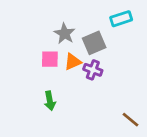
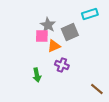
pink square: (50, 59) -> (42, 36), moved
purple cross: (93, 70) -> (62, 65), moved

